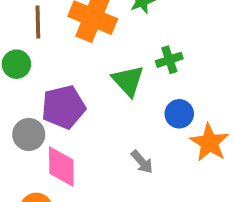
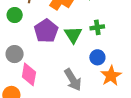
purple pentagon: (64, 107) -> (46, 31), moved, turned -30
gray arrow: (142, 162) -> (73, 80), size x1.6

